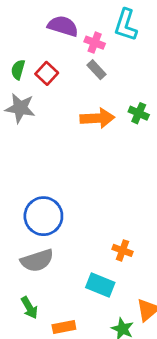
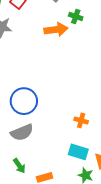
green cross: (139, 113) -> (76, 17), moved
cyan rectangle: (100, 285) -> (78, 152), moved

